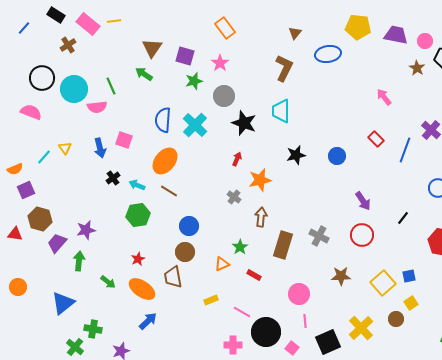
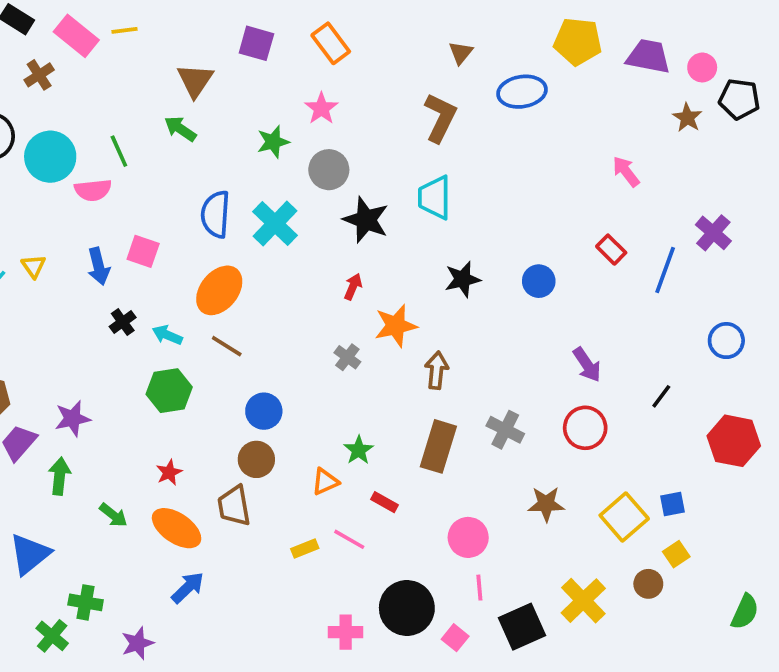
purple square: (185, 56) -> (256, 43), moved
brown arrow: (261, 217) -> (437, 370), moved
pink line: (242, 312) -> (349, 539), moved

